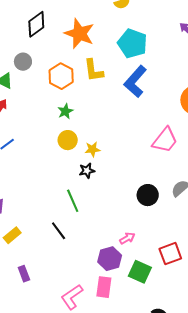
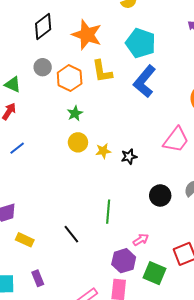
gray circle: (23, 62) -> (43, 67), moved
black star: (87, 171) -> (129, 157), moved
green line: (73, 201) -> (108, 212), moved, turned 30
yellow rectangle: (12, 235) -> (25, 240), turned 66

